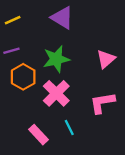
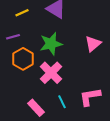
yellow line: (13, 20) -> (22, 13), moved
pink L-shape: (102, 103) -> (90, 97), moved

